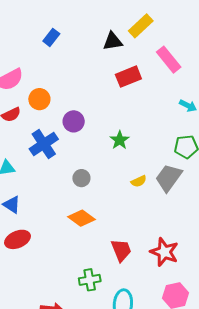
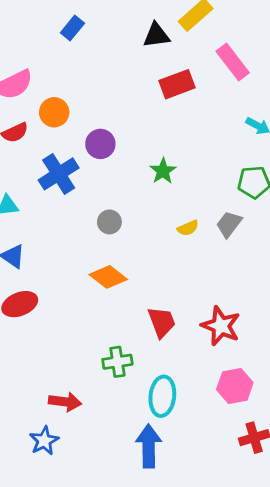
gray trapezoid: (169, 178) -> (229, 224), size x0.7

